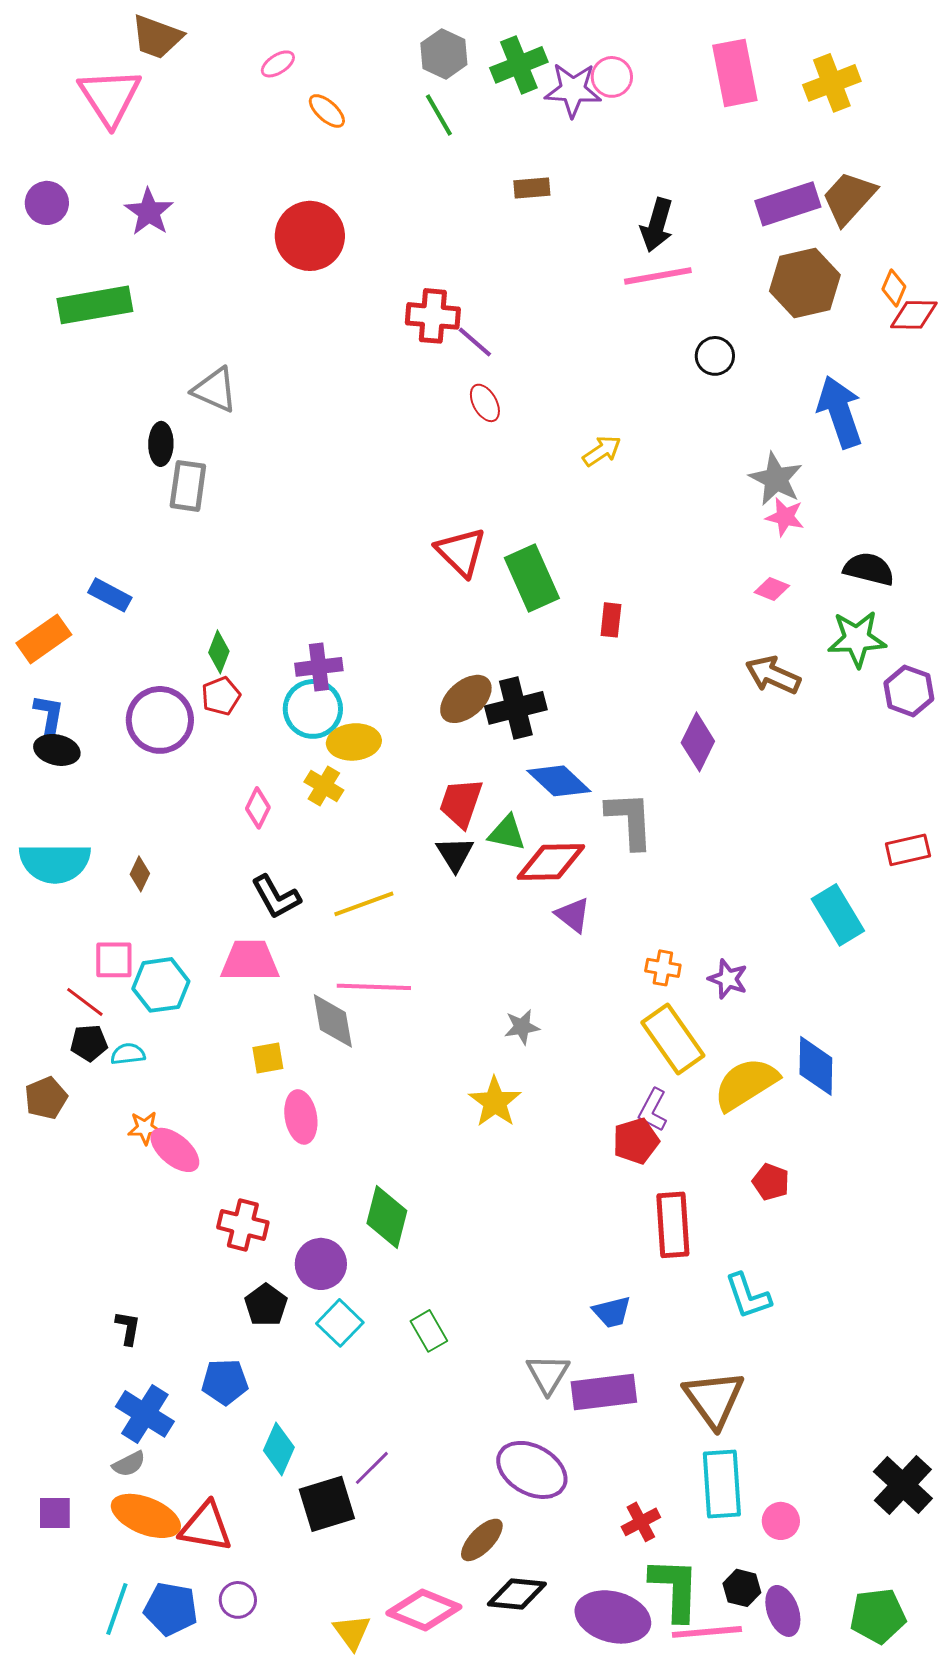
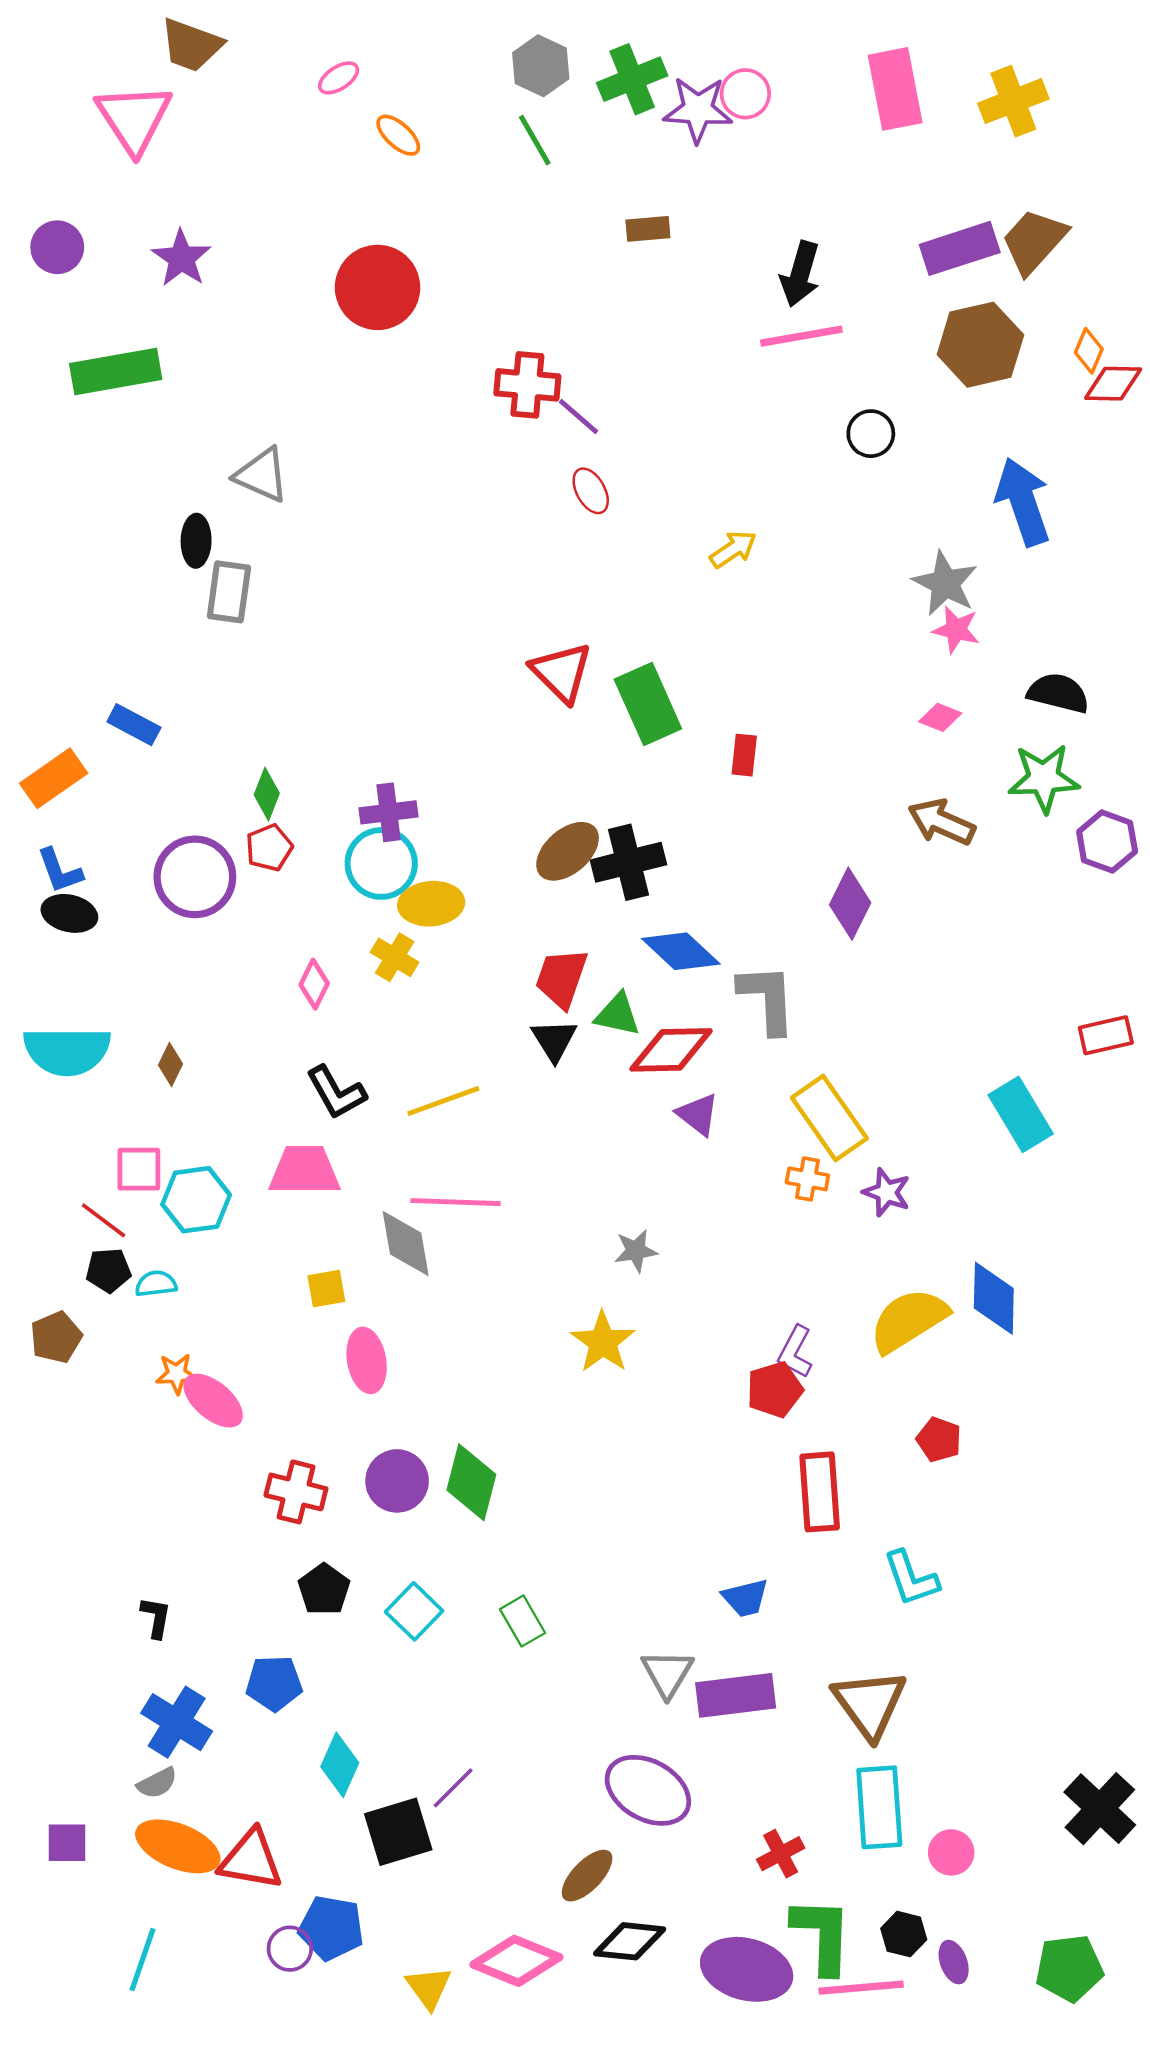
blue L-shape: (49, 715) -> (60, 871), turned 150
yellow rectangle: (673, 1039) -> (829, 1118), moved
purple circle: (321, 1264) -> (397, 1481), moved
blue pentagon: (171, 1609) -> (331, 1928), moved
purple ellipse: (783, 1611) -> (954, 1962), size x0.7

